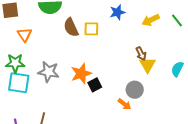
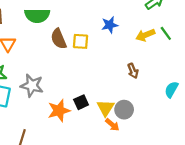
green line: (177, 21) -> (166, 33), moved
yellow triangle: (148, 65) -> (105, 108), moved
orange star: (81, 74) -> (59, 111), moved

